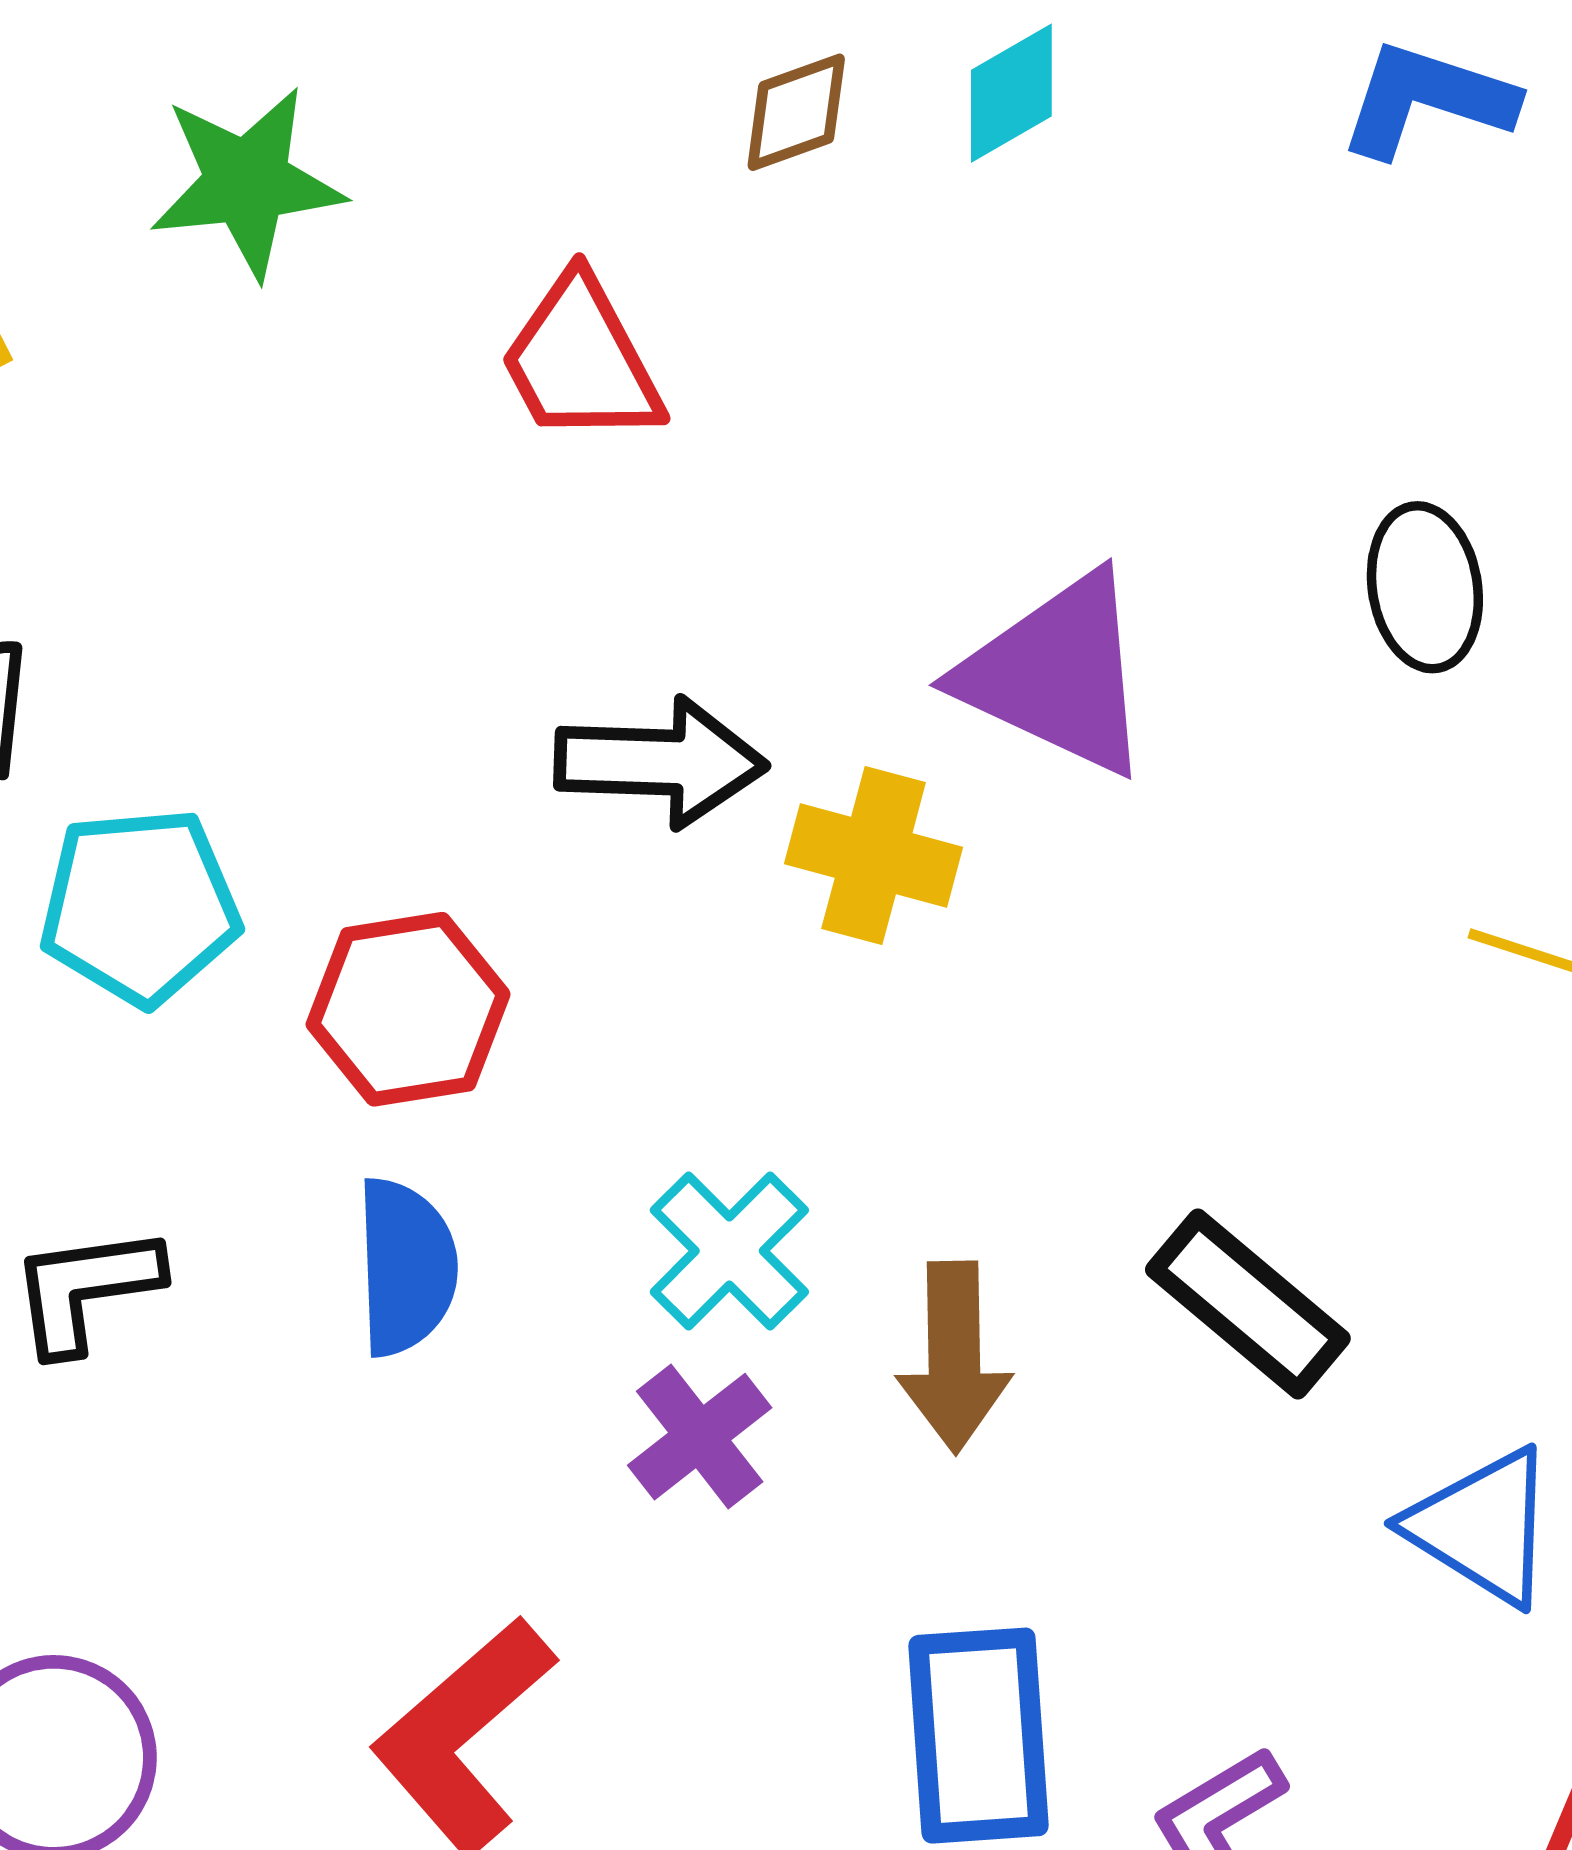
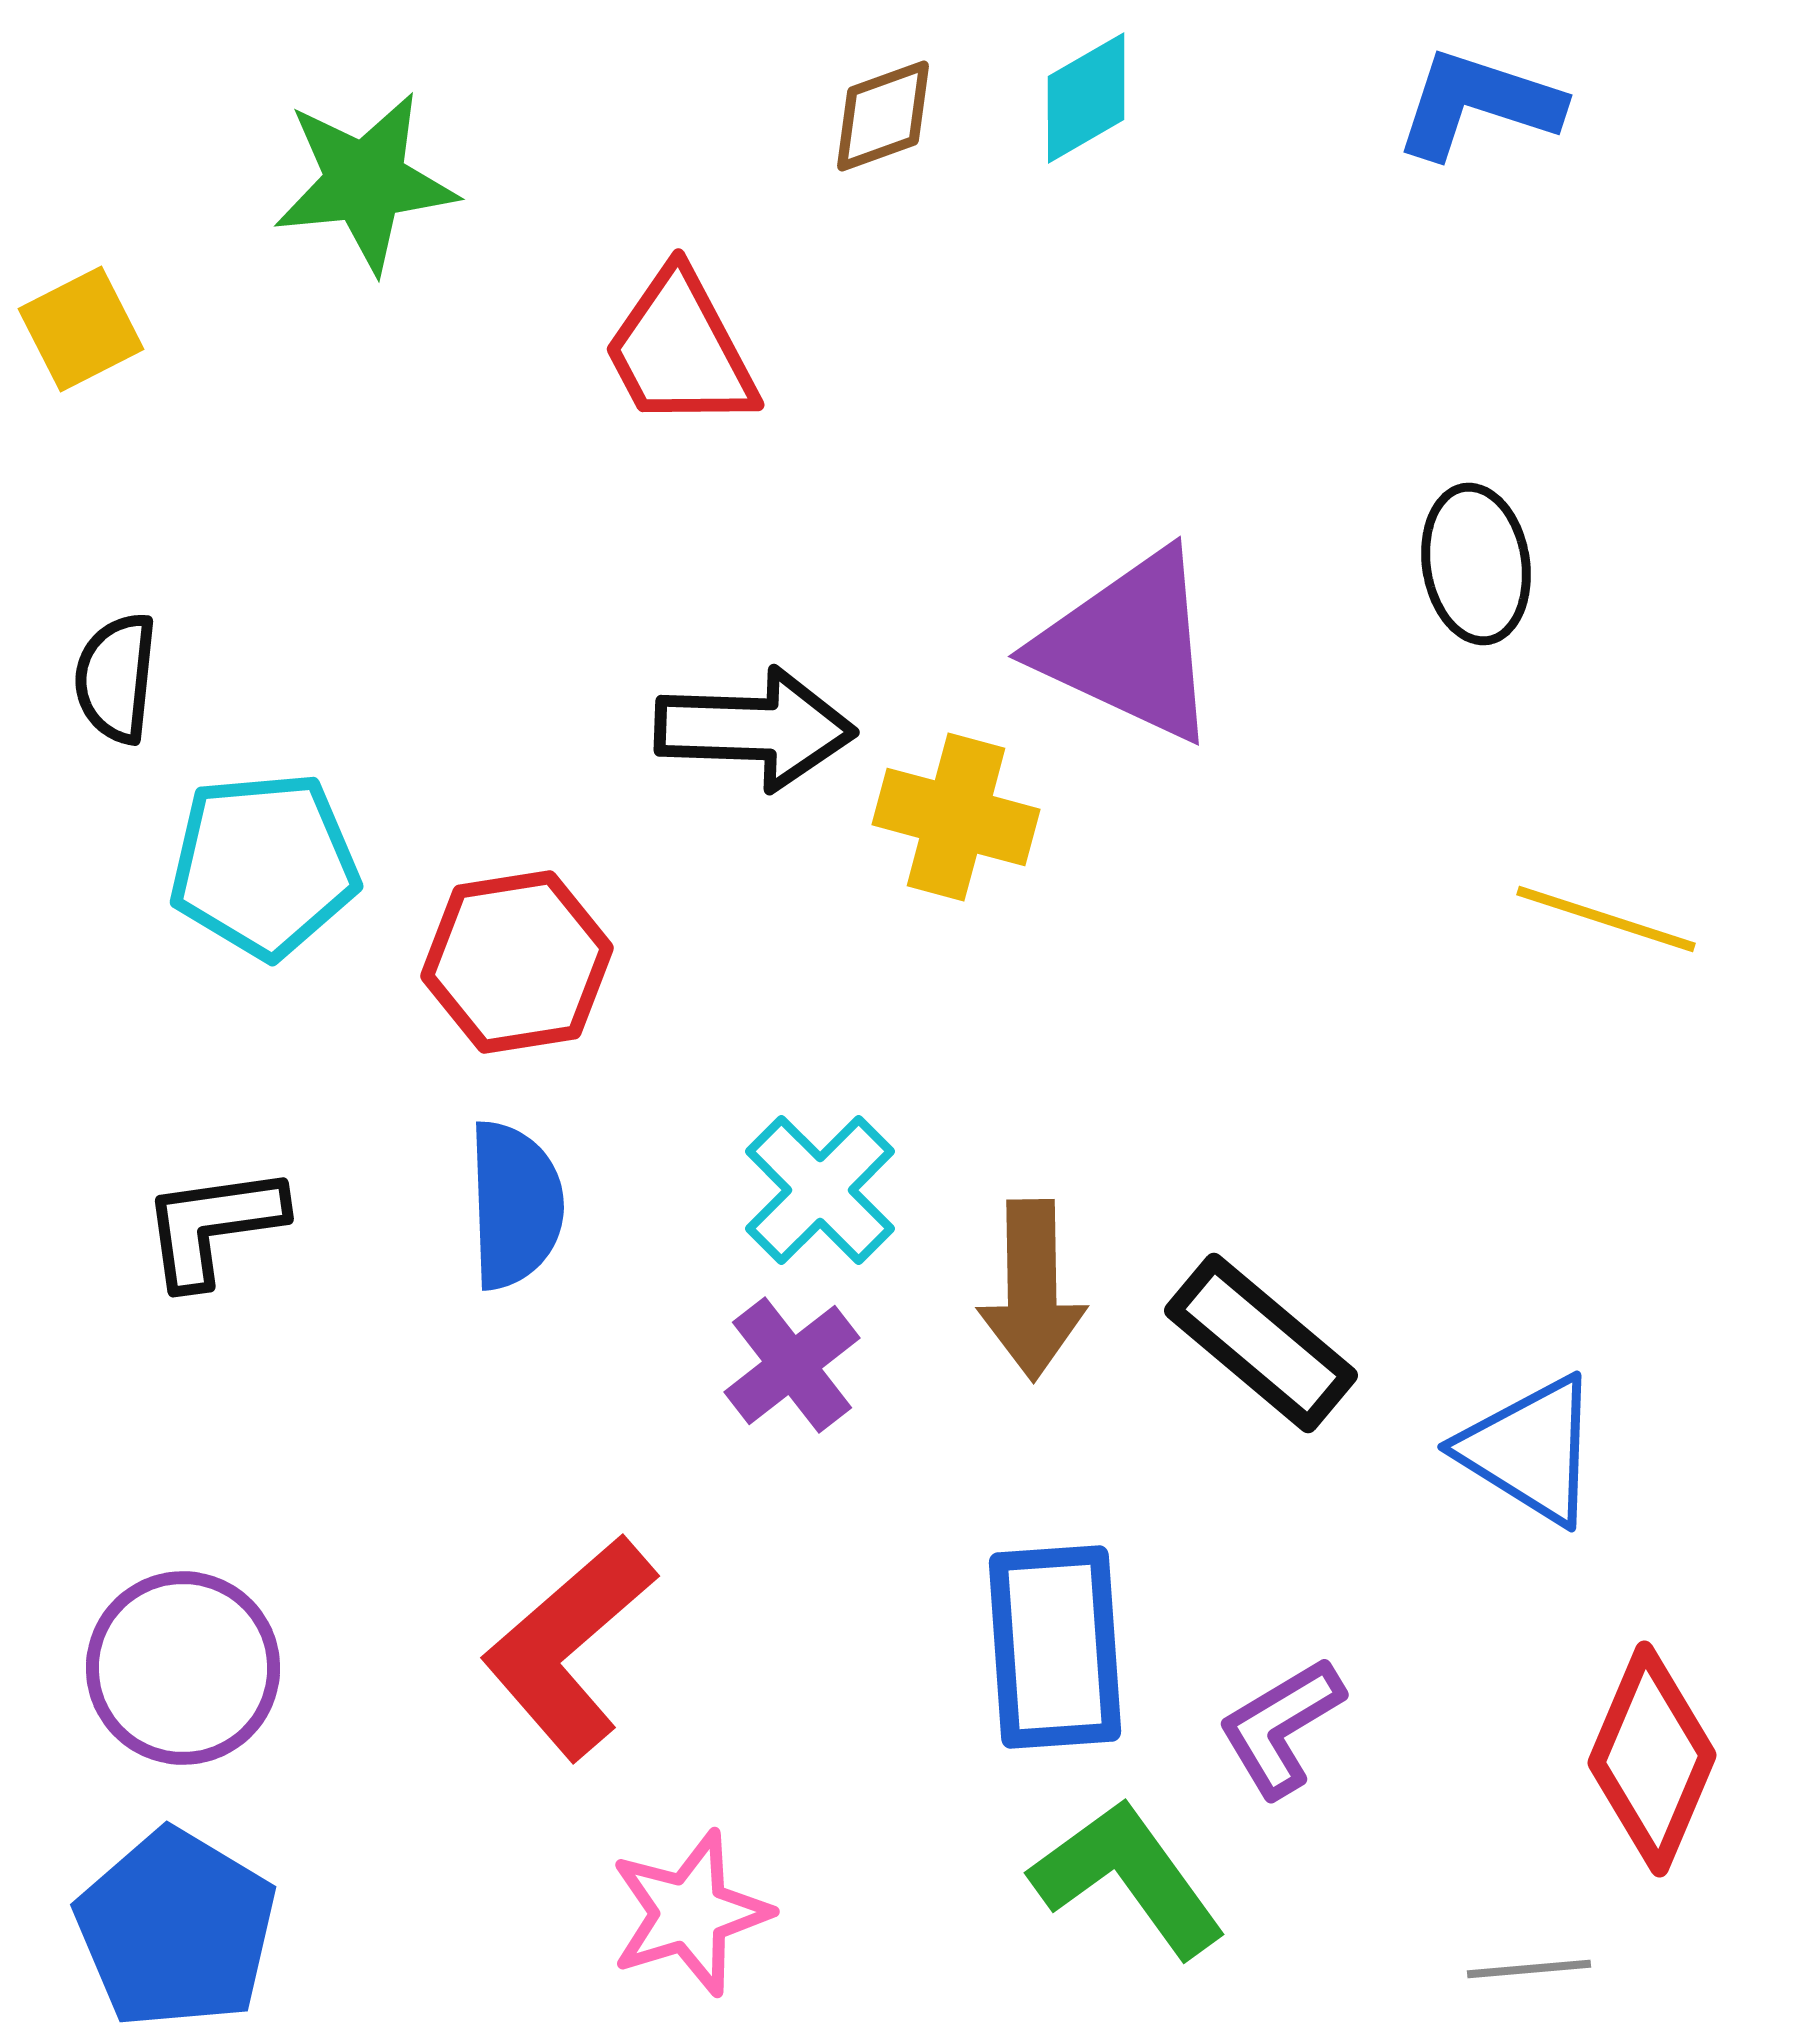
black rectangle: (1248, 1304) -> (1261, 1343), moved

